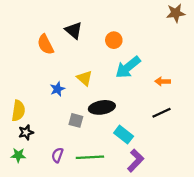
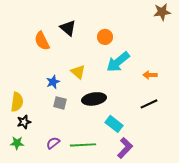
gray square: (76, 120) -> (60, 103), moved
purple semicircle: (57, 155) -> (53, 143), turned 32

